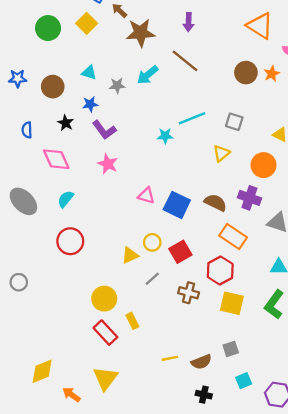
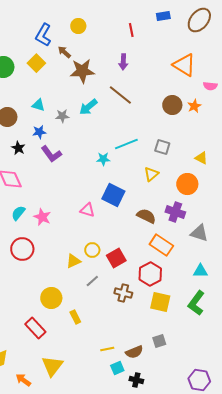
pink star: (108, 164) -> (42, 217), moved
blue square: (177, 205) -> (113, 195), moved
red rectangle: (105, 333) -> (35, 328), moved
cyan square: (244, 381) -> (117, 368), moved

